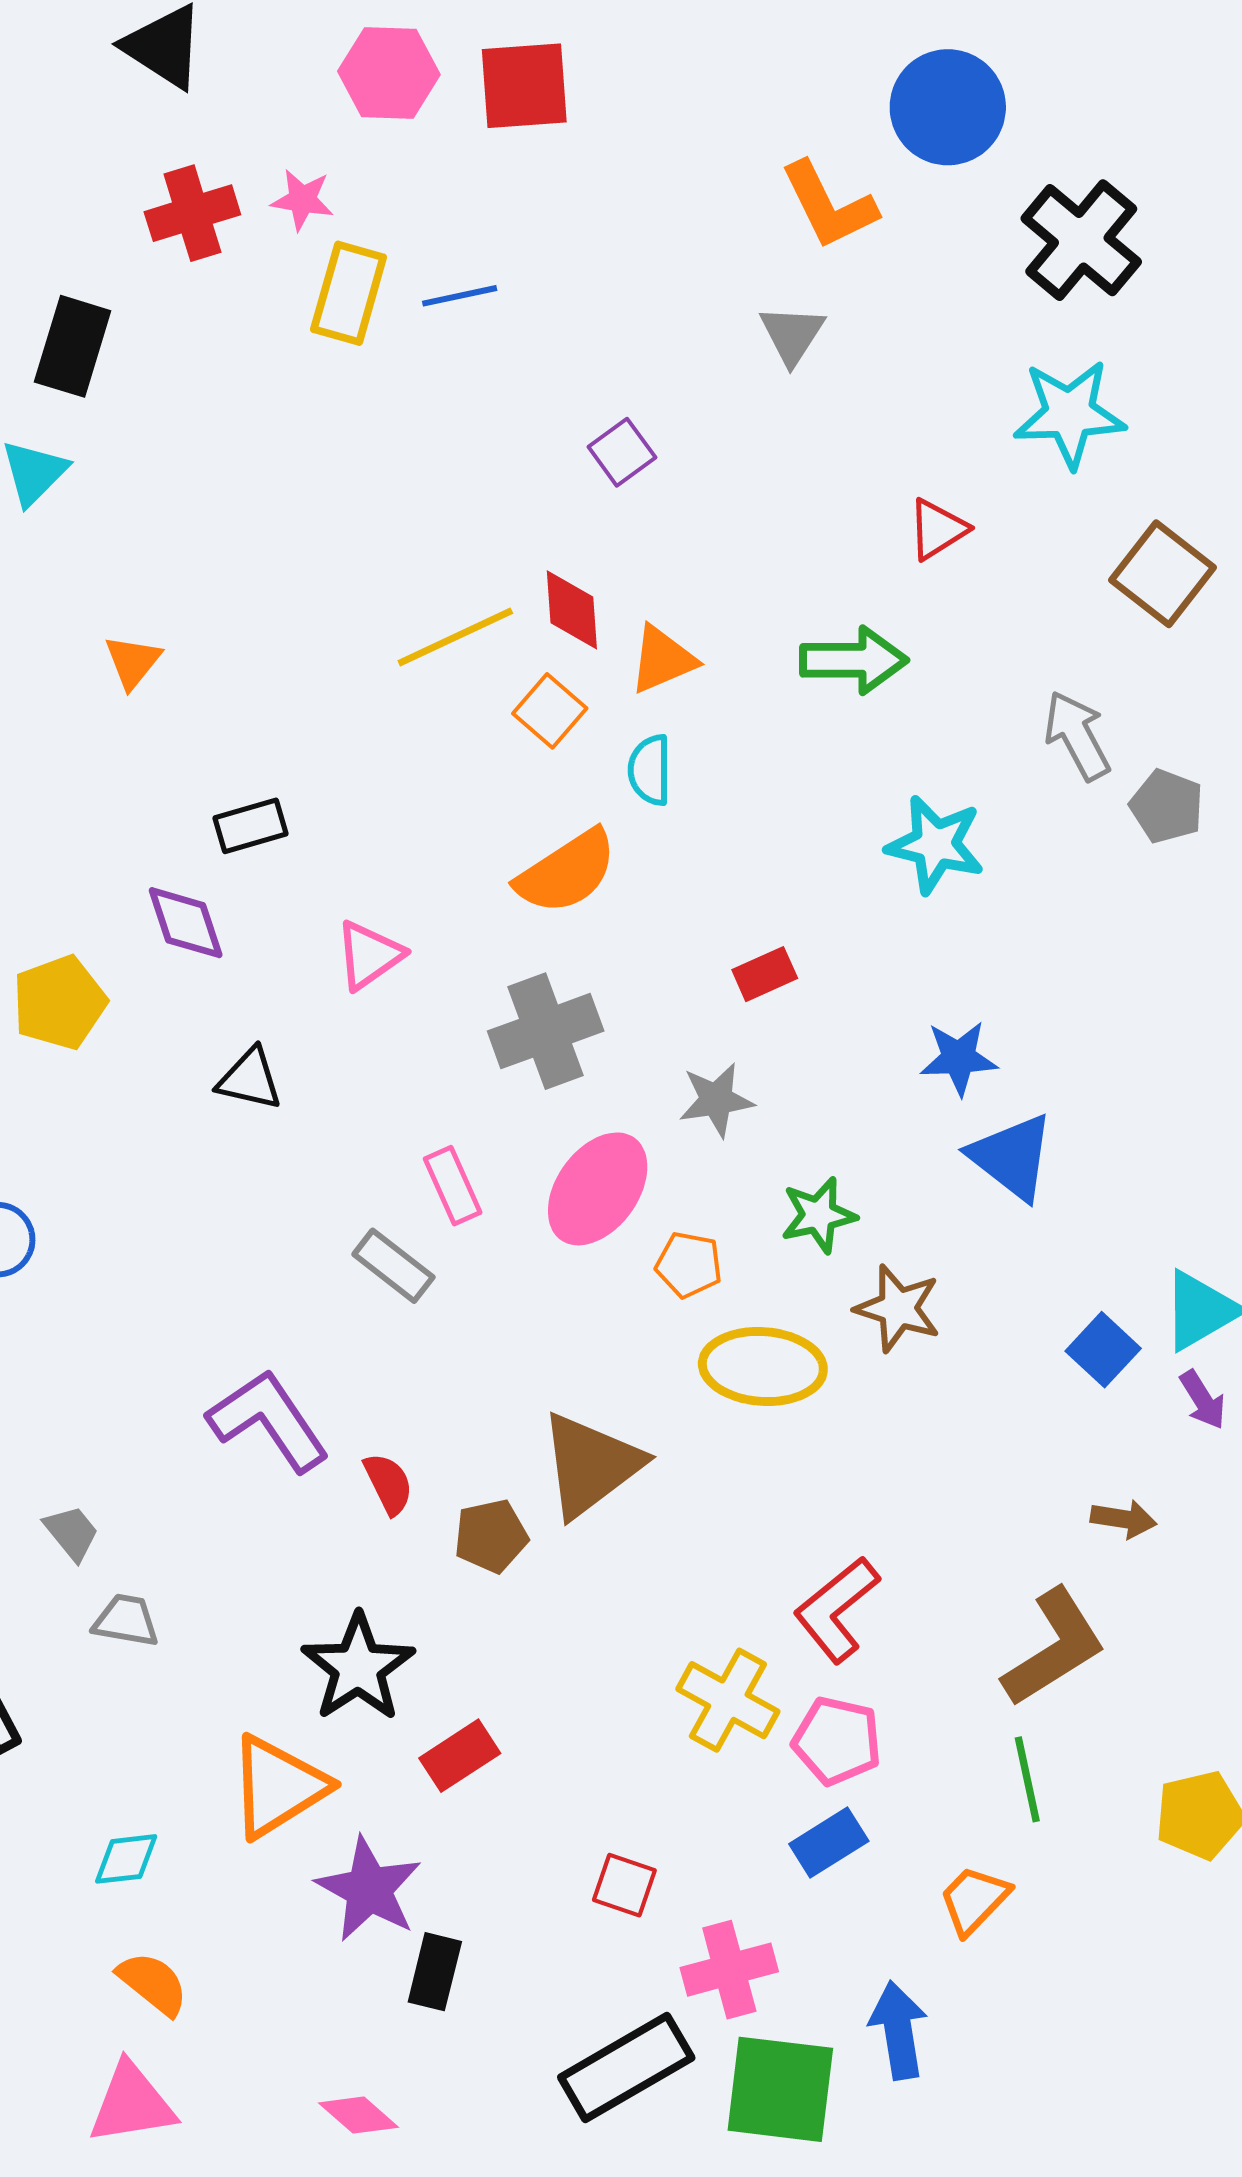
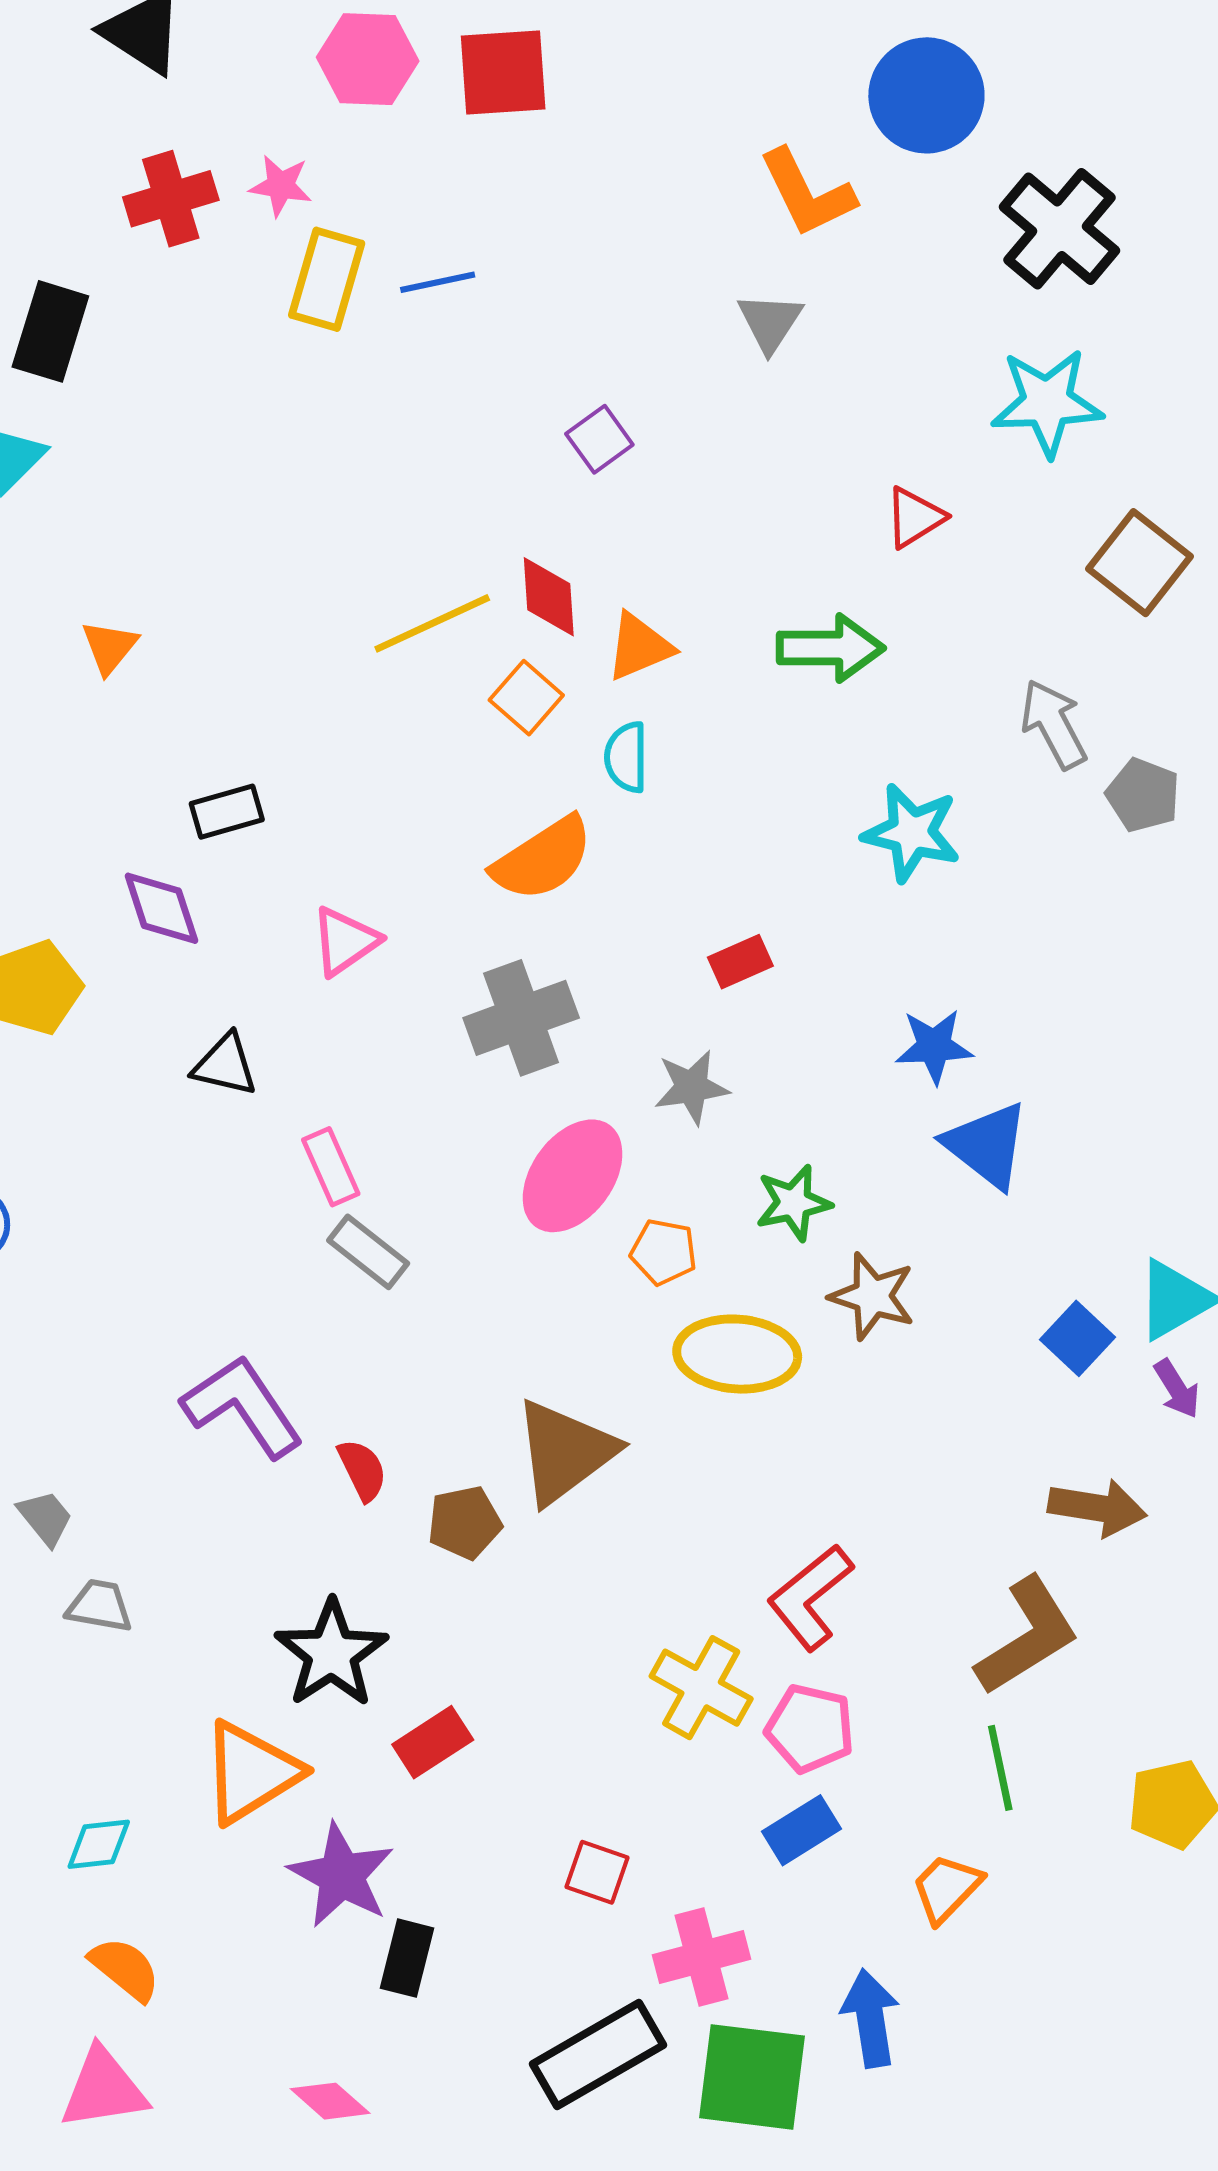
pink rectangle: (453, 1186) -> (331, 1167), moved
brown arrow: (1124, 1519) -> (1097, 1508), size x1.5

